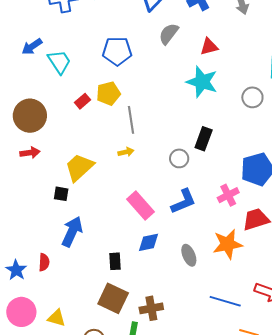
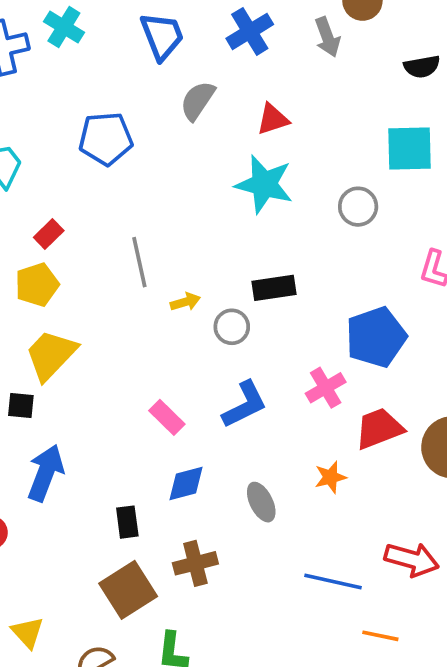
yellow pentagon: (108, 93) -> (37, 285), moved
black rectangle: (204, 139) -> (274, 288), turned 65
yellow arrow: (126, 152) -> (185, 302), moved
pink rectangle: (140, 206) -> (167, 417), size x0.7
orange star: (228, 244) -> (330, 477), size x0.6
brown square: (113, 298) -> (128, 590), turned 36
brown cross: (151, 308) -> (195, 563), moved
yellow triangle: (57, 318) -> (28, 632), turned 36

